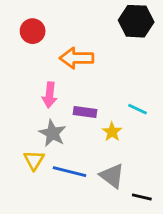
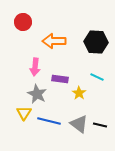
black hexagon: (136, 21) -> (96, 42), moved
black line: (142, 197) -> (100, 125), moved

